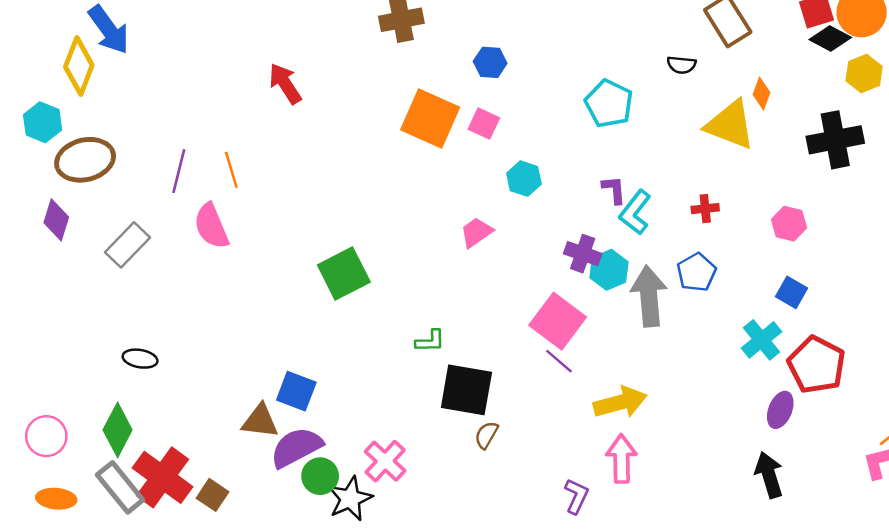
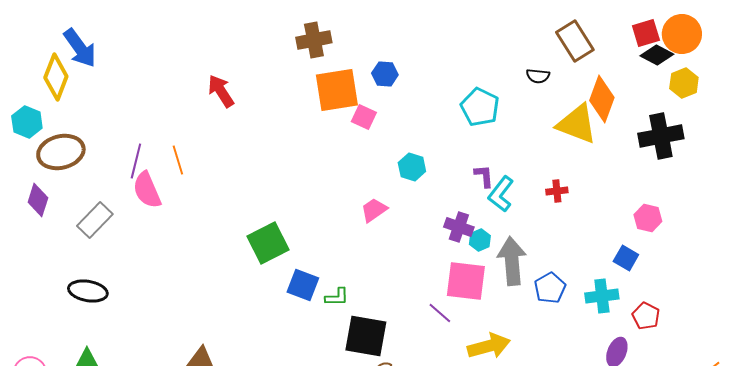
orange diamond: (761, 94) -> (602, 99), size x1.8
orange square: (430, 119) -> (337, 90), moved, turned -33
pink square: (484, 124) -> (364, 117), moved
pink hexagon: (789, 224) -> (648, 218), moved
pink semicircle: (211, 226) -> (147, 190), moved
cyan hexagon: (609, 270) -> (480, 240), size x0.7
blue pentagon: (696, 272) -> (550, 288), moved
pink square: (558, 321) -> (466, 281), moved, turned -30
cyan cross: (761, 340) -> (602, 296), turned 32
black ellipse: (140, 359) -> (88, 291), moved, size x1.4
red pentagon: (817, 365) -> (646, 316), size x0.6
blue square: (296, 391) -> (303, 285), moved

